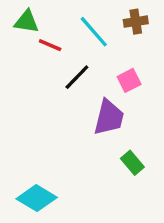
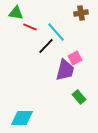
cyan line: (94, 32) -> (56, 32), moved
pink square: (129, 80) -> (75, 58), moved
cyan diamond: (37, 198) -> (22, 118), turned -30

